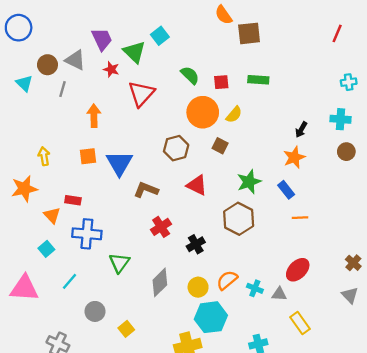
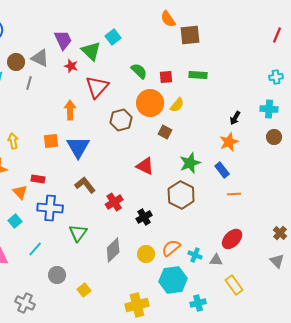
red line: (337, 33) -> (277, 35), moved
orange arrow: (94, 116) -> (70, 110), moved
brown hexagon: (176, 148) -> (121, 120), moved
brown L-shape: (146, 190) -> (85, 185), moved, turned 30
cyan hexagon: (211, 317) -> (173, 280), moved

